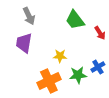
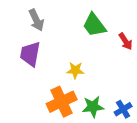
blue cross: (98, 67) -> (123, 109), moved
green star: (78, 75) -> (93, 107), moved

